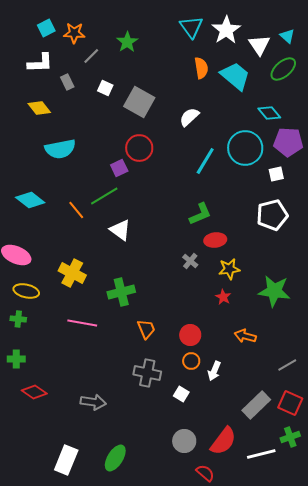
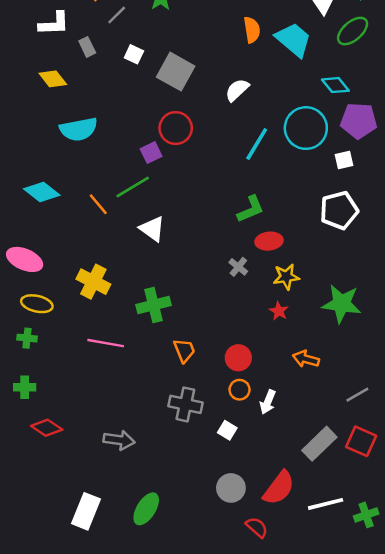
green cross: (290, 437) -> (366, 515), moved

